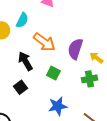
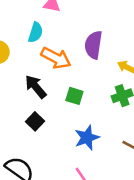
cyan semicircle: (22, 20) -> (36, 32), moved
purple semicircle: (75, 49) -> (93, 45), moved

